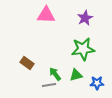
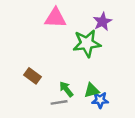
green star: (83, 49) -> (87, 43), moved
blue star: (97, 83) -> (100, 100), moved

